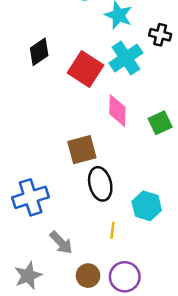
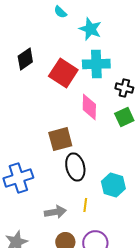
black cross: (160, 35) -> (124, 88), moved
cyan cross: (126, 58) -> (96, 64), turned 32
gray arrow: (61, 243) -> (55, 212), moved, turned -55

